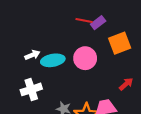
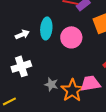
cyan ellipse: (53, 60) -> (46, 28), moved, turned -75

